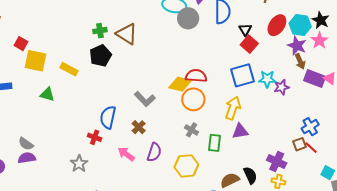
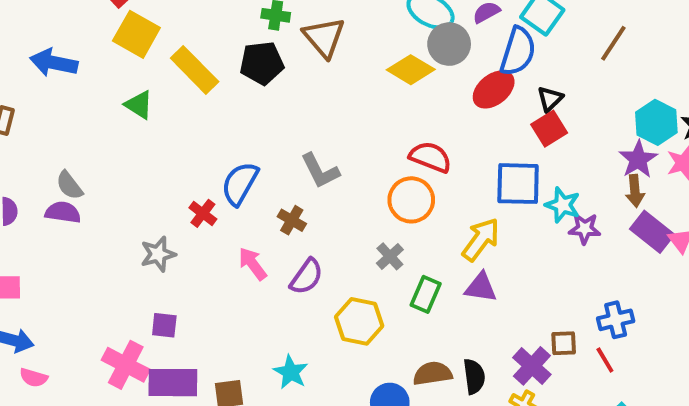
red ellipse: (277, 25) -> (494, 89), moved
yellow rectangle: (69, 69) -> (195, 70), size x1.4
yellow diamond: (180, 84) -> (411, 70), moved
brown cross: (139, 127) -> (292, 220), turned -32
brown square: (299, 144) -> (564, 343), moved

